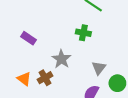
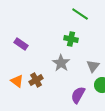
gray star: (61, 59) -> (61, 63), moved
gray triangle: (99, 68) -> (93, 66), moved

